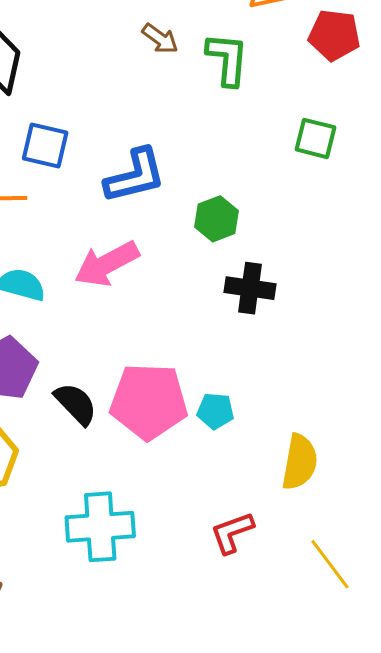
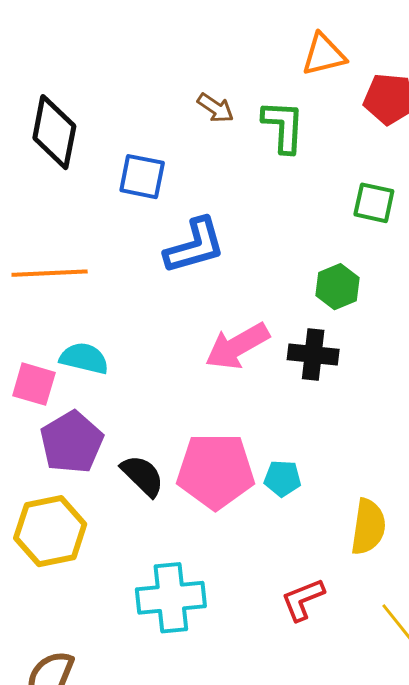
blue square: (45, 146) -> (142, 177), moved
green hexagon: (217, 219) -> (338, 287), moved
pink arrow: (107, 264) -> (237, 346), moved

